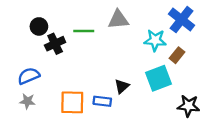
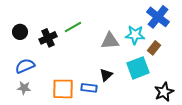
gray triangle: (118, 20) -> (110, 41), moved
black circle: (39, 26) -> (20, 32), moved
green line: (84, 31) -> (73, 27), turned -30
black star: (188, 106) -> (164, 92), turned -30

